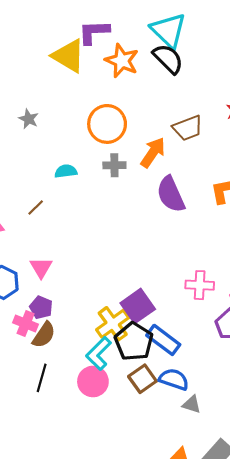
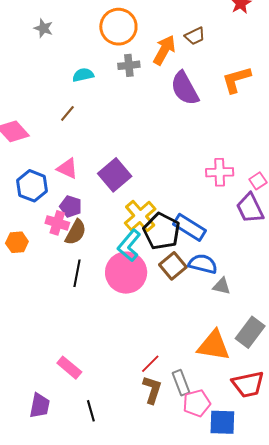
brown trapezoid: (188, 128) -> (195, 36), moved, size x0.7
brown line: (36, 207) -> (67, 113), moved
pink triangle: (41, 268) -> (67, 169), turned -30
purple square: (138, 306) -> (115, 175), moved
pink circle: (93, 382) -> (126, 273), size x1.4

